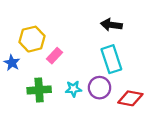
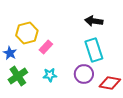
cyan star: (73, 89) -> (50, 75), moved
green cross: (39, 90) -> (18, 76), moved, turned -30

